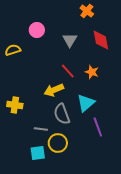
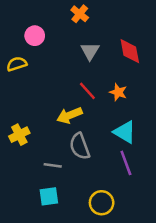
orange cross: (87, 11) -> (80, 14), moved
pink circle: (37, 30) -> (35, 36), moved
cyan triangle: (86, 103) -> (125, 132), moved, turned -48
yellow cross: (15, 105) -> (19, 135), turned -35
yellow circle: (58, 143) -> (102, 203), moved

